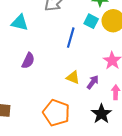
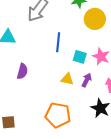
cyan square: (91, 21) -> (80, 57), moved

